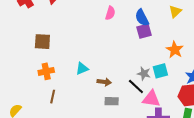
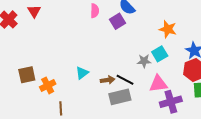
purple square: (144, 31) -> (118, 21), moved
brown square: (42, 42) -> (27, 75), moved
black line: (136, 87) -> (125, 80), moved
gray rectangle: (112, 101) -> (120, 97), size x1.5

